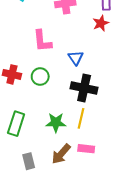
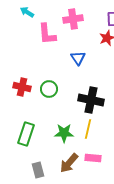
pink L-shape: (42, 41) -> (47, 34), moved
blue triangle: (76, 58) -> (78, 58), moved

